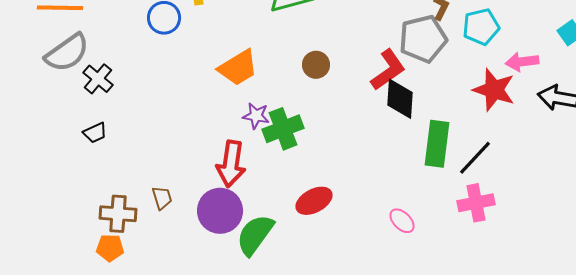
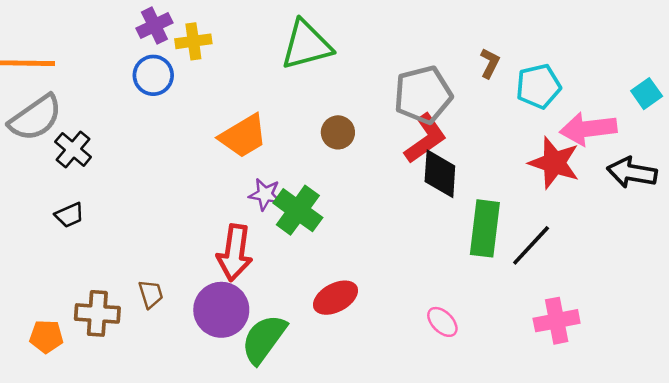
gray pentagon: (423, 39) -> (423, 95), moved
pink arrow: (522, 62) -> (588, 129), size x1.4
green cross: (283, 129) -> (298, 210), turned -33
pink cross: (476, 203) -> (557, 321), moved
orange pentagon: (110, 248) -> (46, 337), moved

